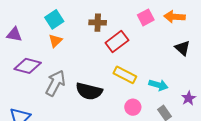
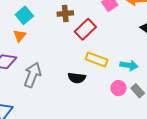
orange triangle: (55, 41) -> (20, 36), moved
black semicircle: (89, 91) -> (77, 78), moved, size x0.7
pink circle: (133, 107) -> (118, 88), moved

